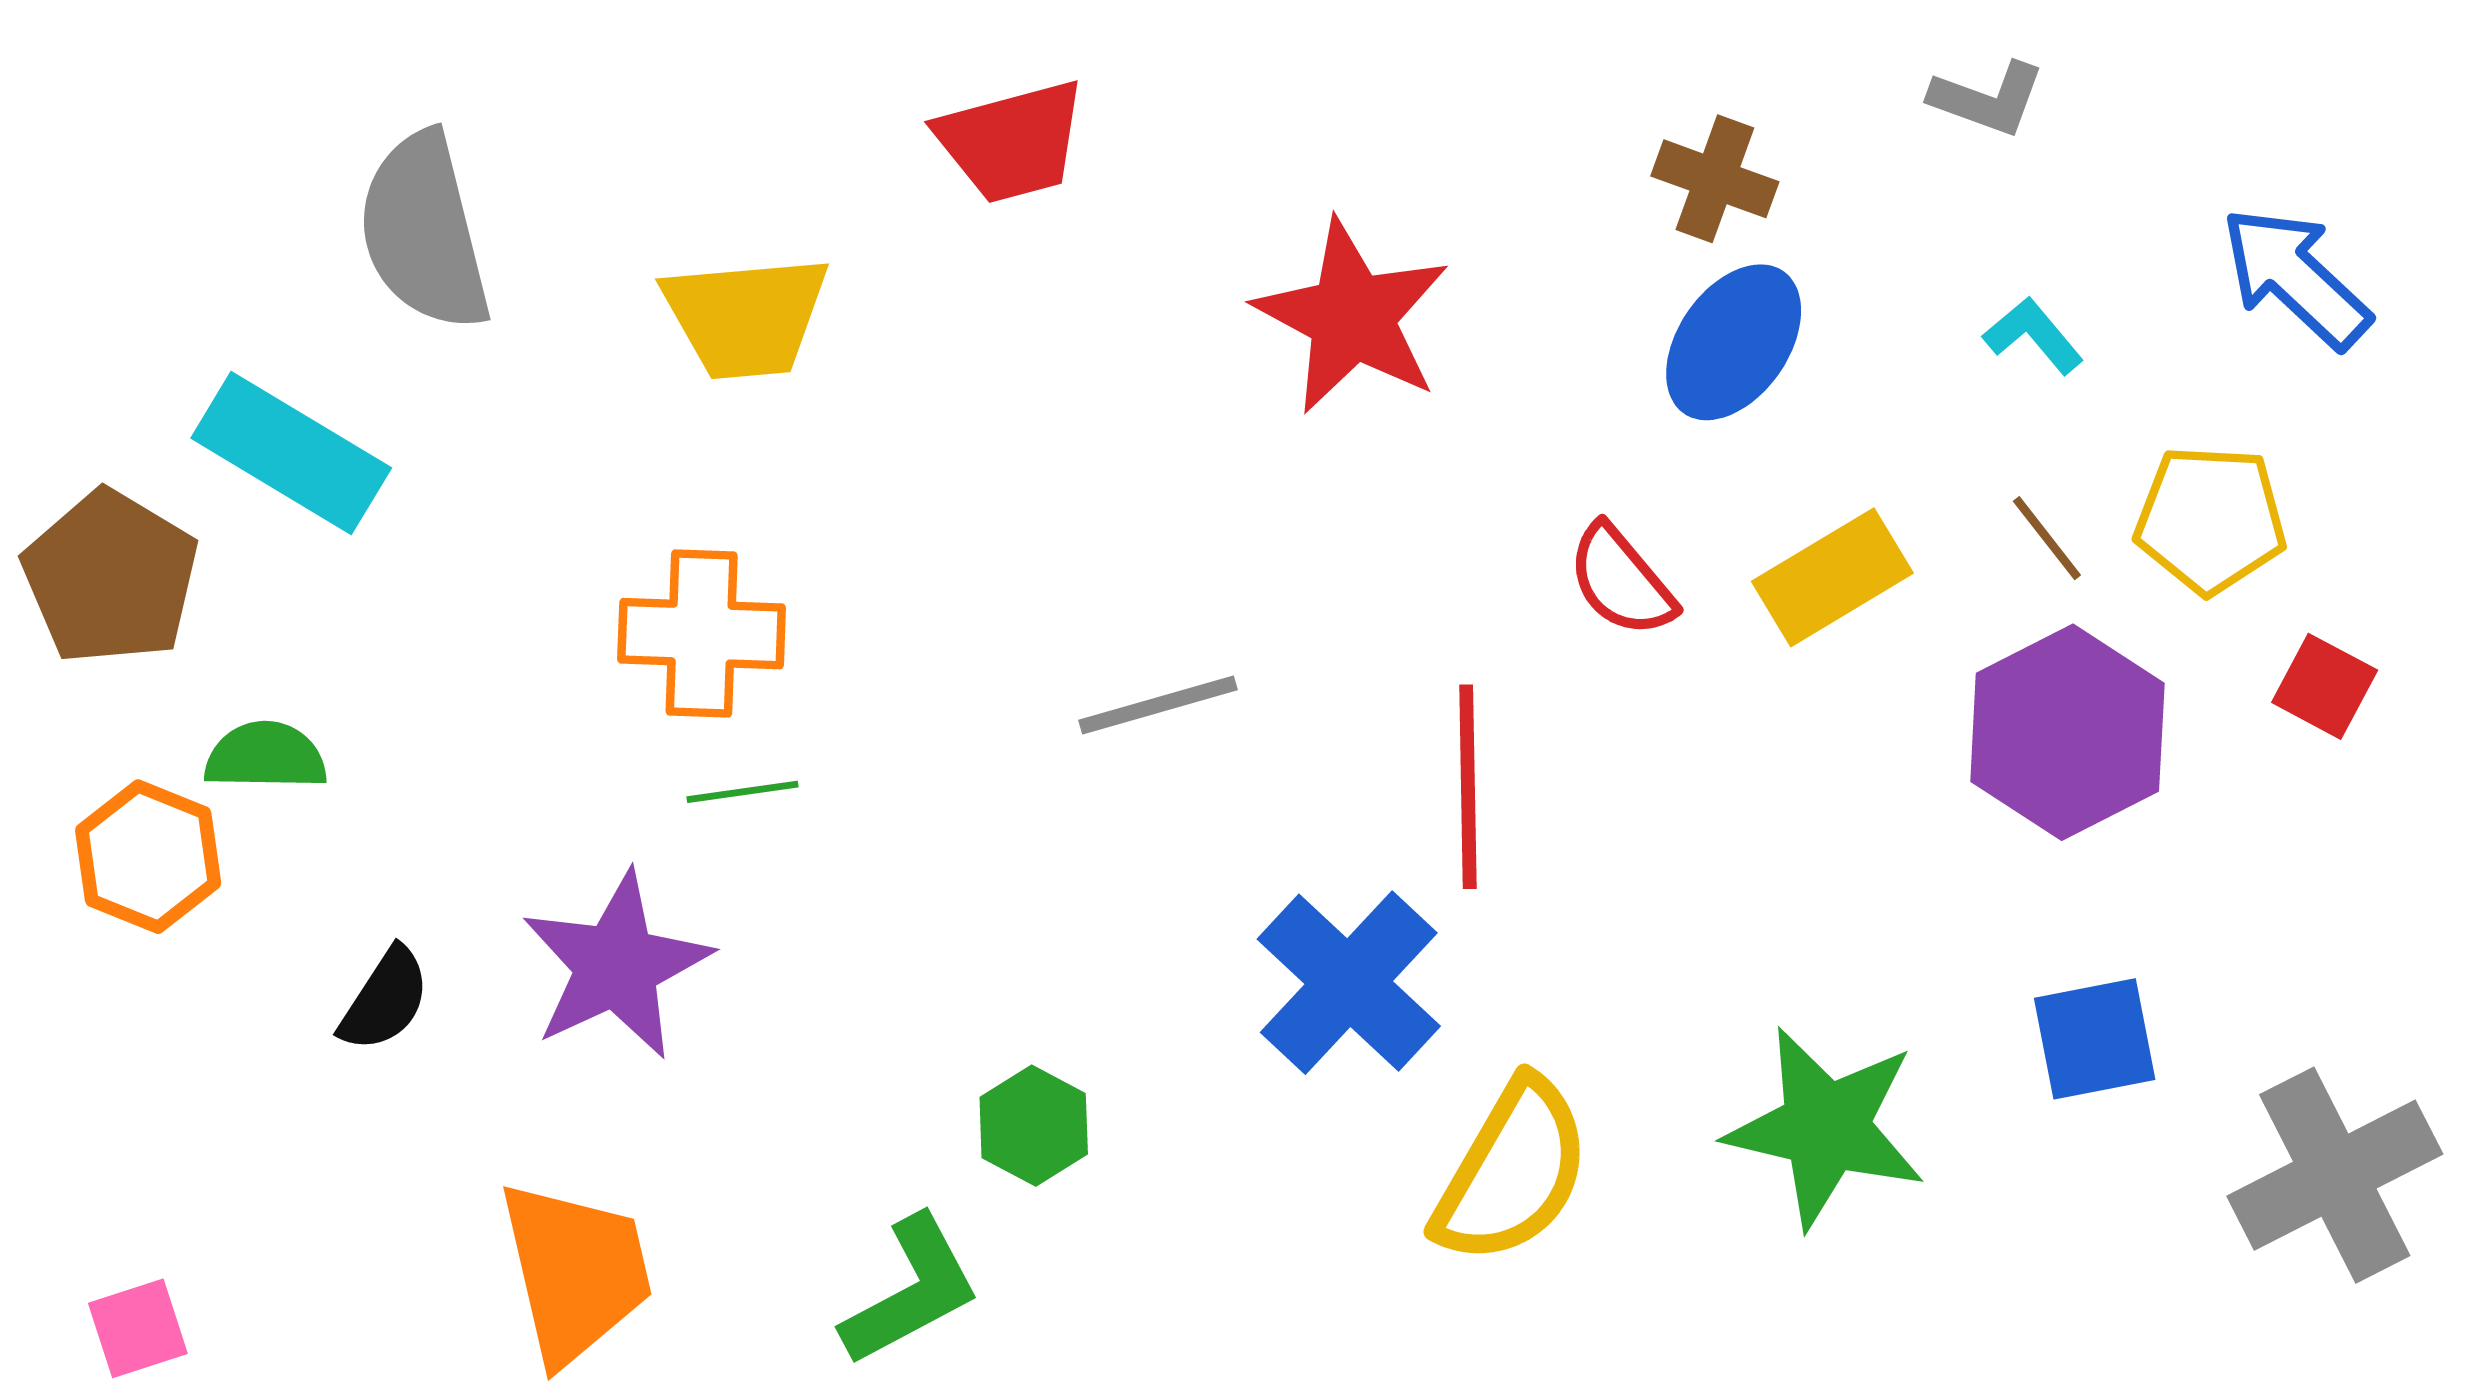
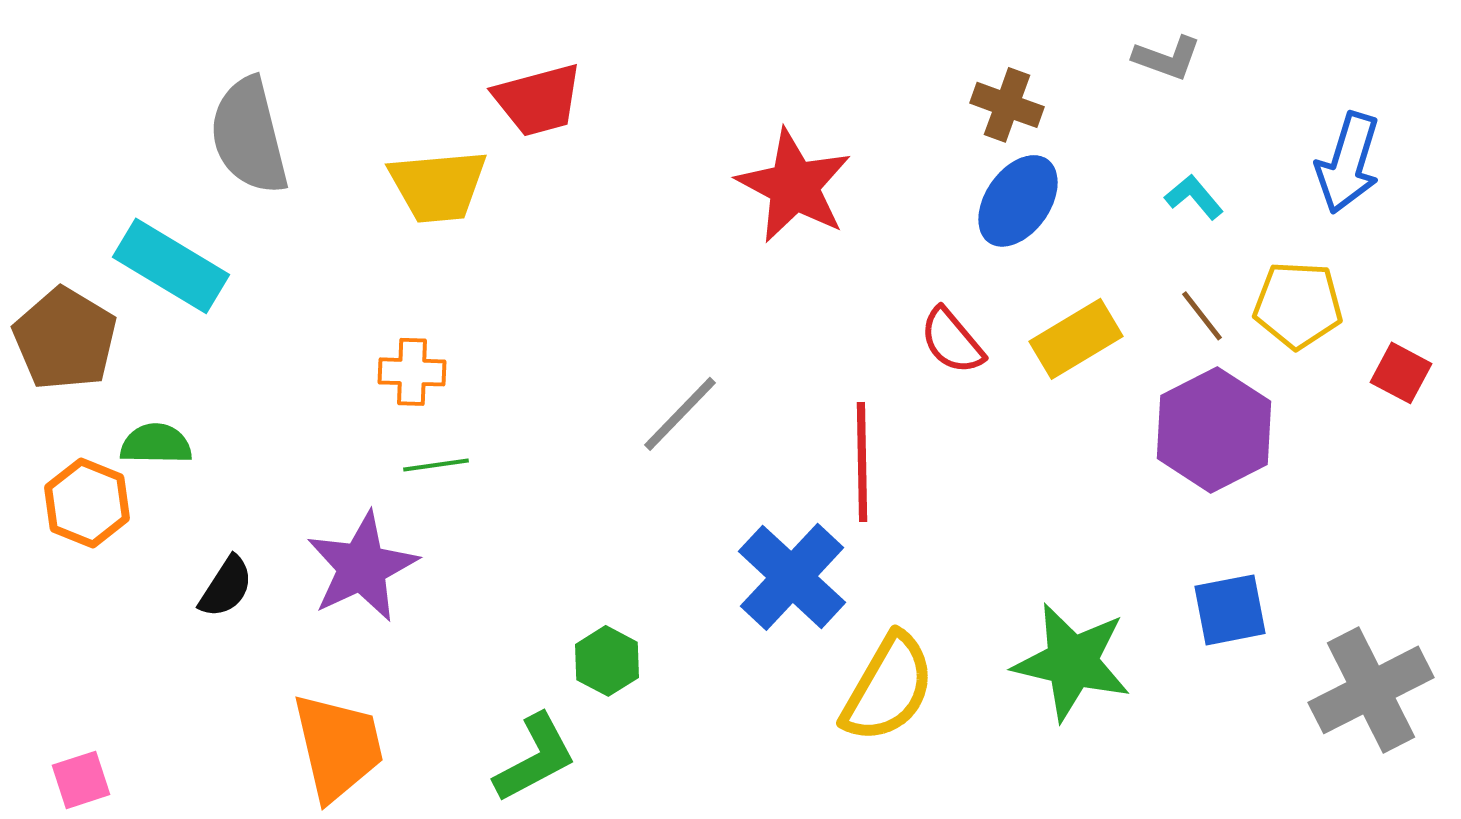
red trapezoid: (1012, 141) -> (538, 100), moved
blue arrow: (2296, 278) -> (1348, 163), turned -116
orange cross: (702, 634) -> (412, 372), size x0.7
red square: (2325, 686) -> (1401, 373), moved
gray line: (1158, 705) -> (680, 414), turned -30

